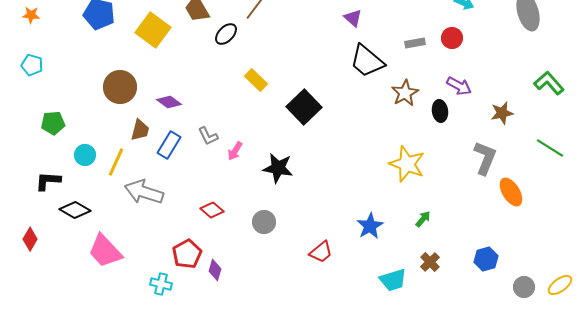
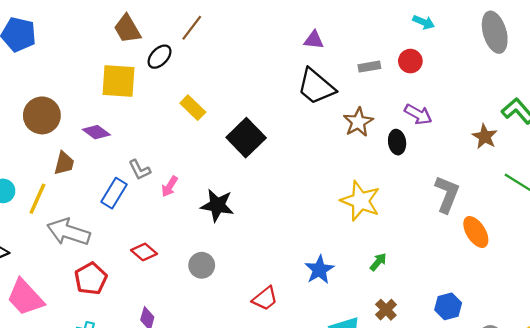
purple triangle: (353, 18) -> (314, 40), moved, turned -36
yellow square: (153, 30) -> (118, 81), moved, turned -32
brown star: (502, 113) -> (485, 137), moved, turned -30
blue rectangle: (169, 145) -> (114, 193), moved
red pentagon: (187, 254) -> (91, 279), moved

